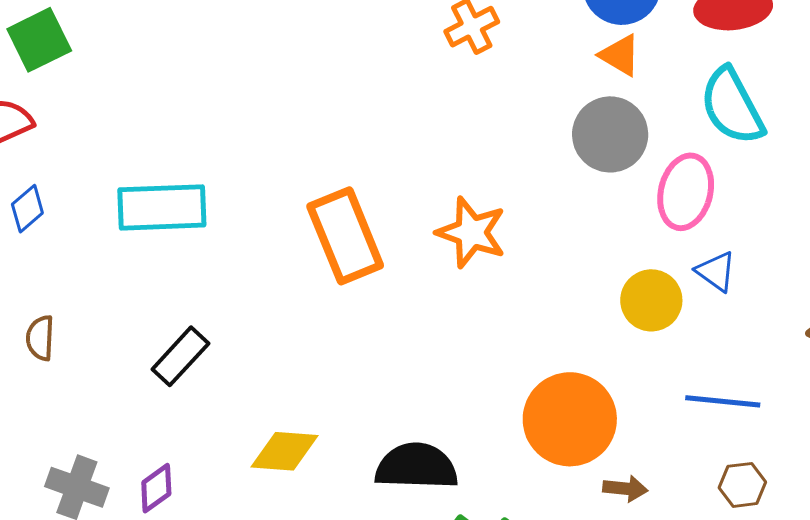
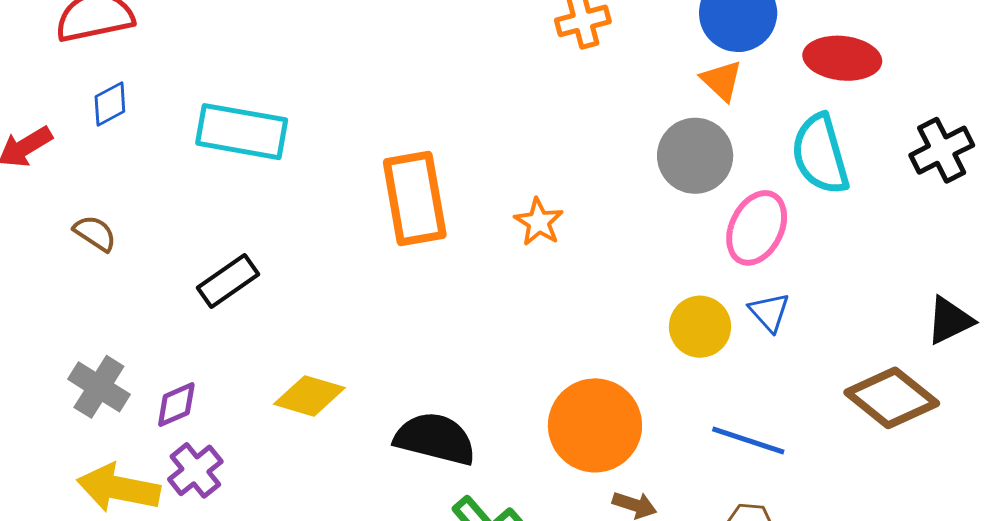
orange star: (471, 232) -> (539, 222), size x0.7
brown semicircle: (40, 338) -> (95, 233), turned 108

